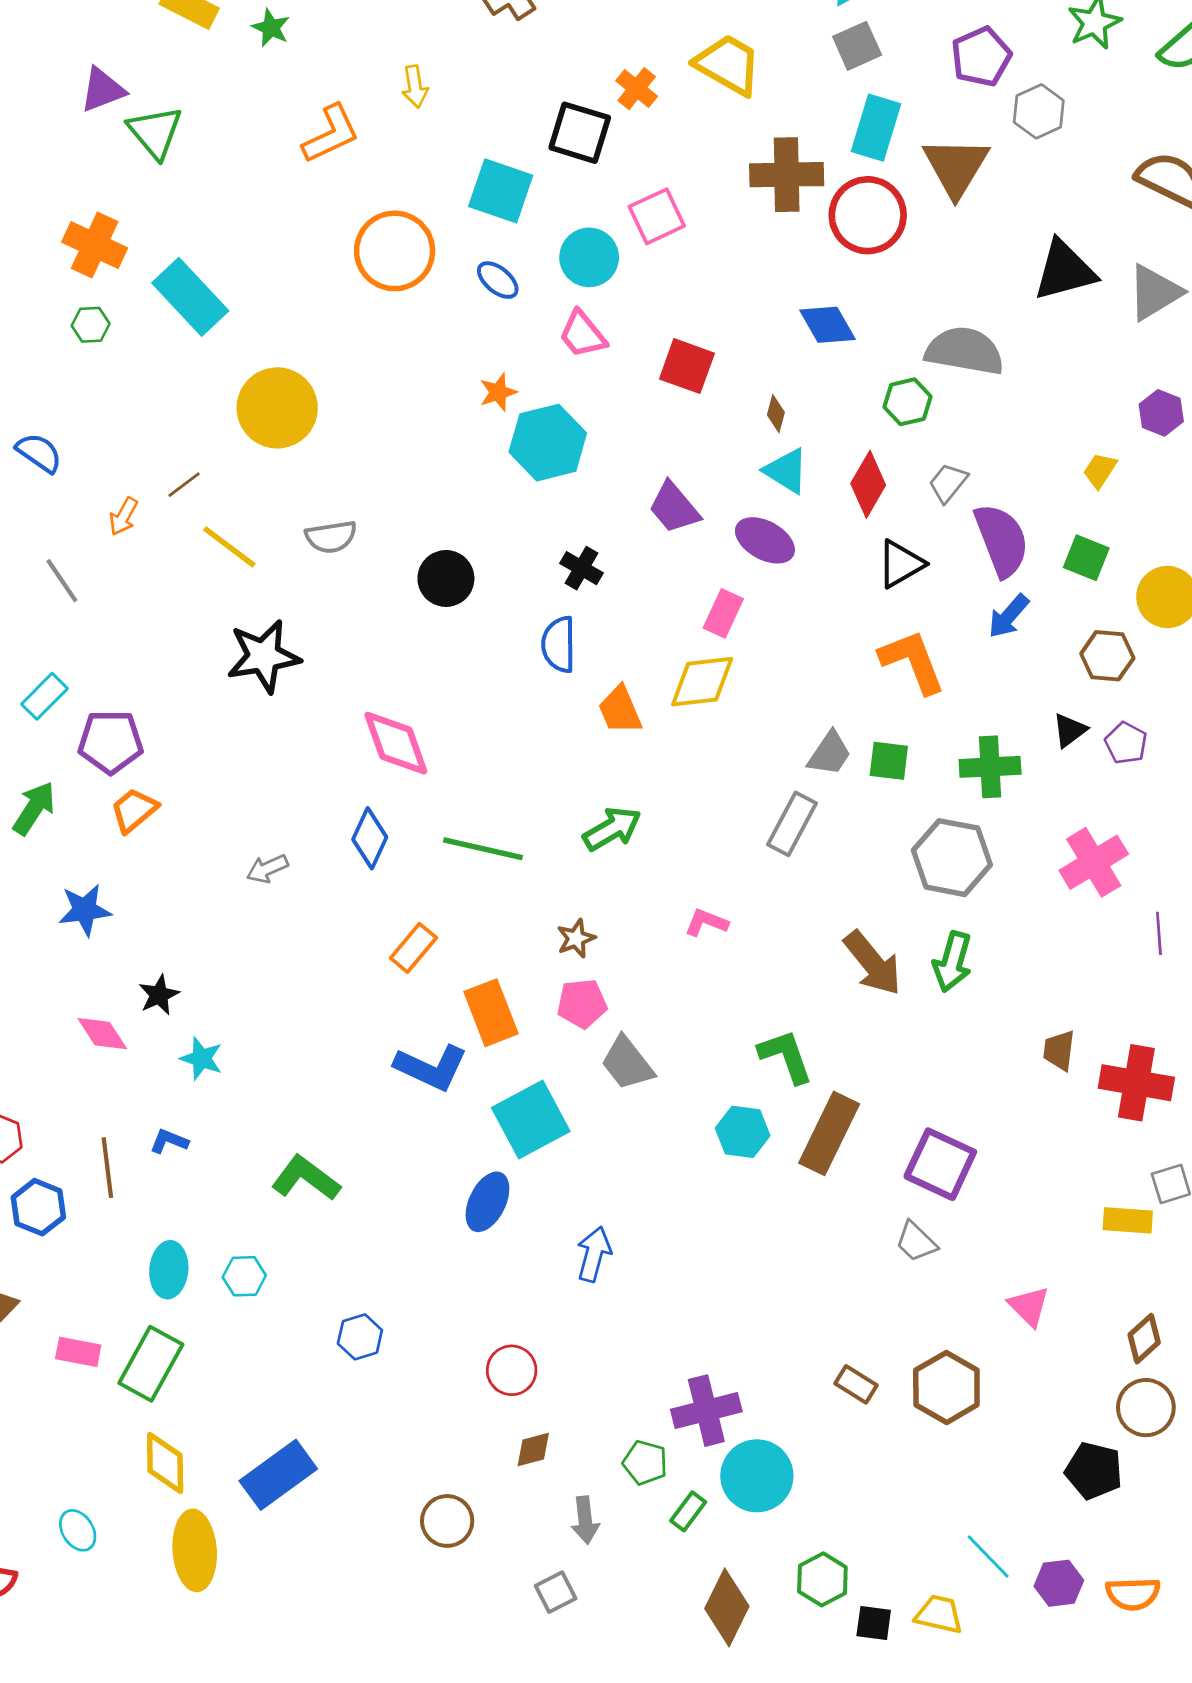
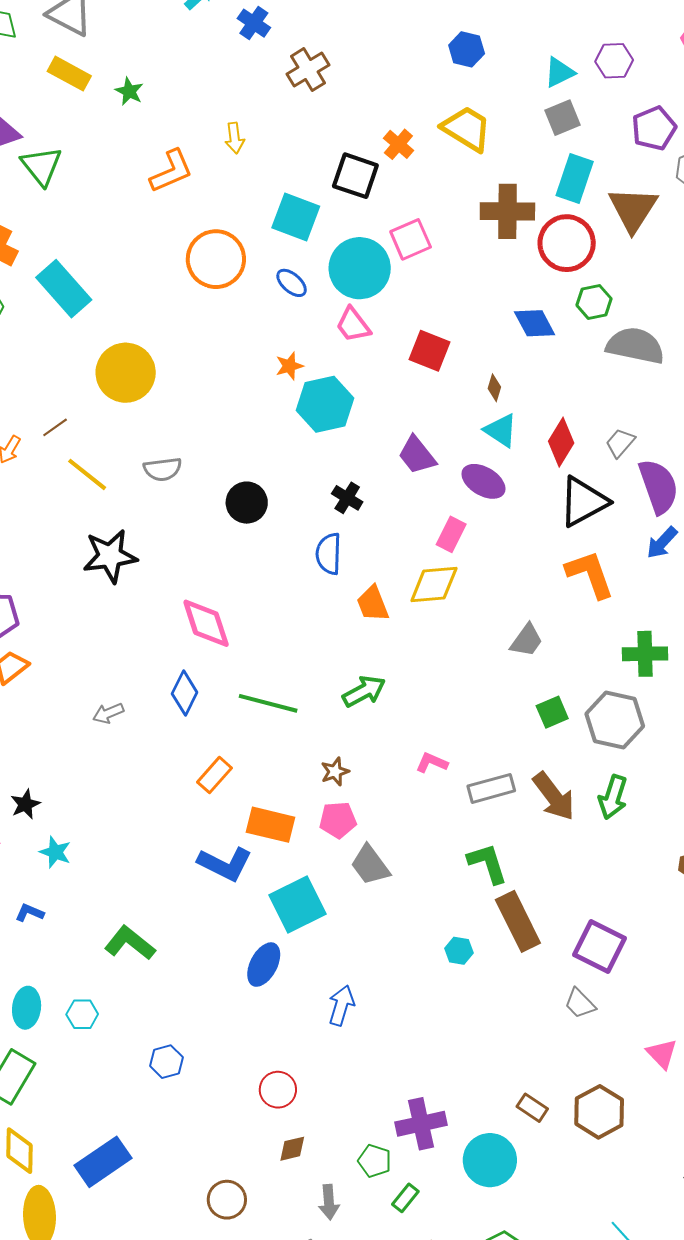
cyan circle: (589, 257) -> (360, 268), size x1.4
green hexagon: (907, 402) -> (594, 302), moved
black triangle: (901, 564) -> (583, 502), size x1.4
green square: (889, 761) -> (552, 712), moved, turned -32
gray rectangle: (792, 824) -> (491, 788), moved, turned 45
orange rectangle: (491, 1013) -> (271, 825), turned -57
cyan hexagon: (743, 1132) -> (459, 951), moved, size x0.7
brown rectangle: (829, 1133) -> (518, 921), turned -54
cyan circle: (757, 1476) -> (490, 1160), moved

